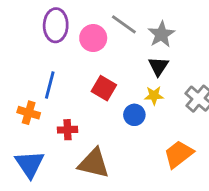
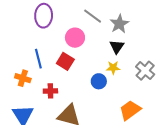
pink circle: (93, 38) -> (75, 38), moved
blue line: (50, 85) -> (38, 59), turned -30
red square: (104, 88) -> (65, 61), moved

